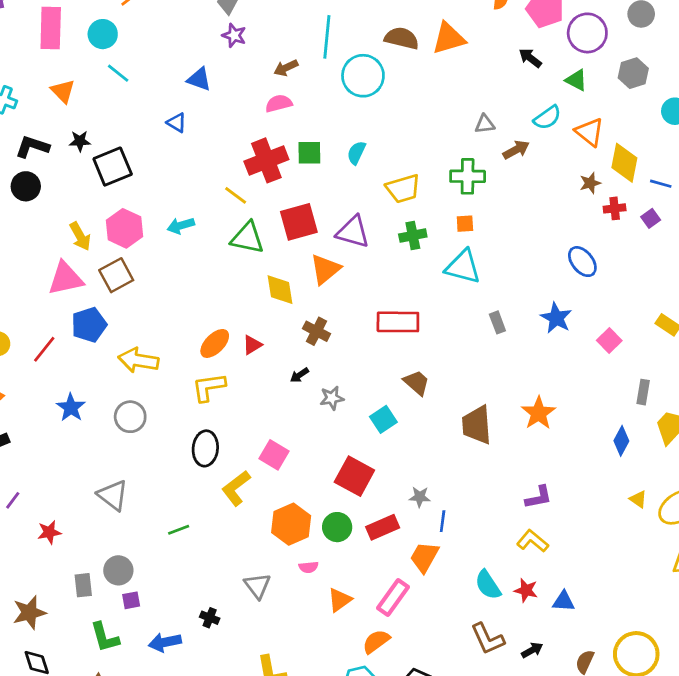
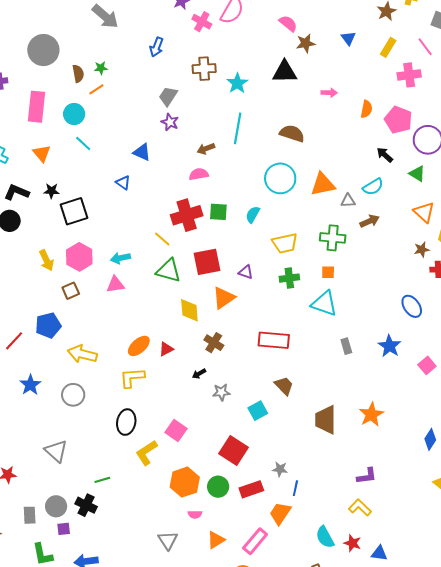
orange triangle: (449, 38) -> (323, 184), moved
cyan circle: (363, 76) -> (280, 178), moved
cyan semicircle: (547, 118) -> (373, 187), moved
purple triangle: (353, 232) -> (246, 272), size x0.6
brown square: (116, 275) -> (71, 291), size x0.7
pink triangle: (66, 278) -> (115, 284), moved, size x0.7
gray triangle: (257, 586) -> (168, 540), moved
black cross: (210, 618) -> (86, 505), moved, size x1.5

